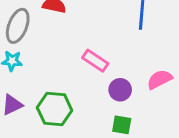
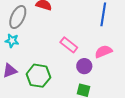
pink semicircle: (160, 79) -> (103, 52), moved

